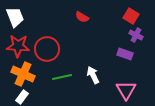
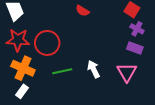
purple rectangle: (125, 54) -> (135, 48), moved
pink triangle: (126, 90) -> (127, 72), moved

